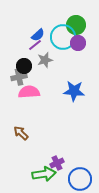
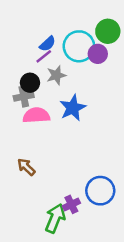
green circle: (76, 25) -> (108, 31), moved
blue star: (74, 91) -> (73, 108), moved, turned -30
green arrow: (44, 174) -> (55, 218), turned -60
blue circle: (80, 179) -> (100, 191), moved

